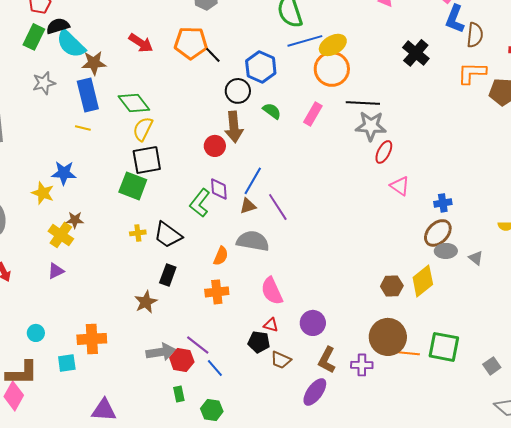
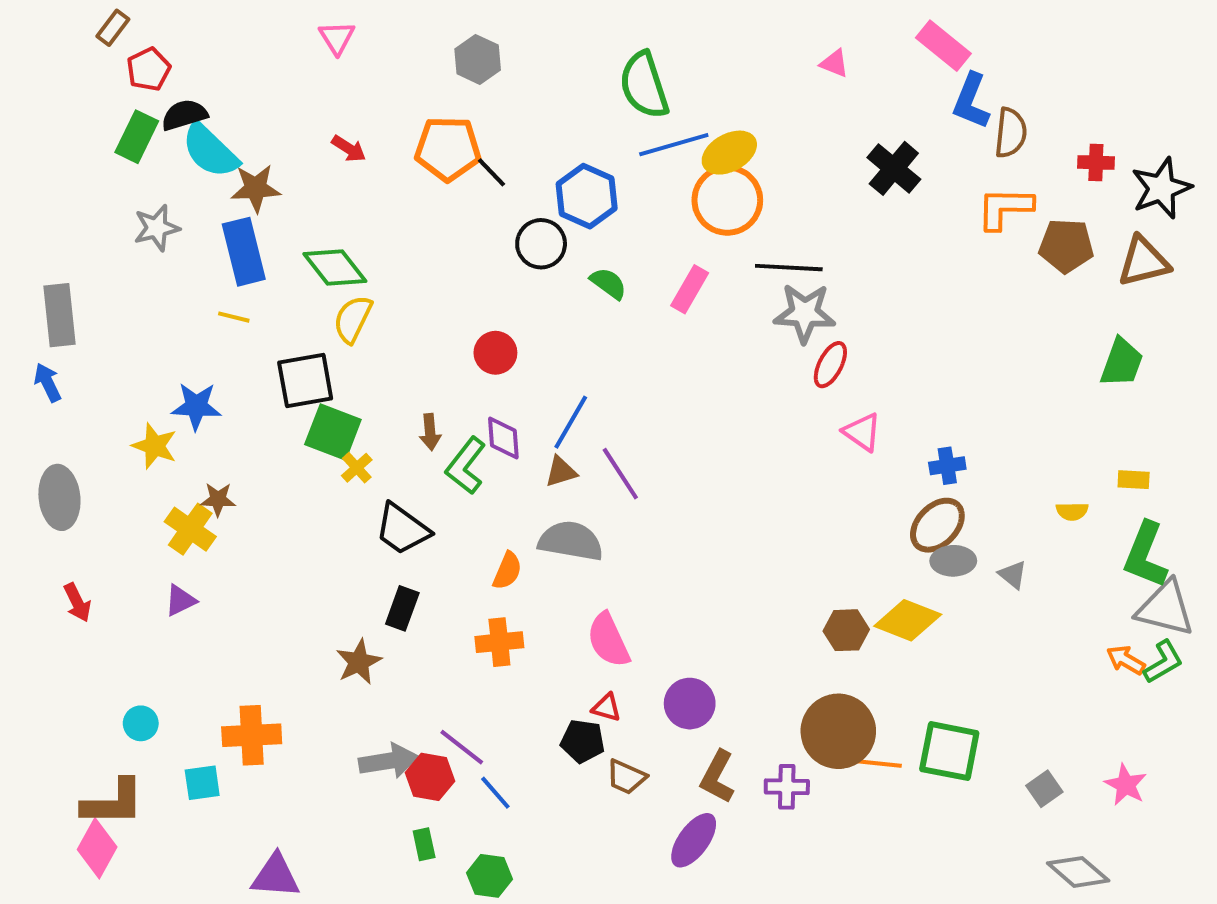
red arrow: (141, 43) -> (349, 149), size x0.7
brown arrow: (234, 127) -> (430, 432), moved, size x0.6
black square: (147, 160) -> (305, 380), moved
yellow cross: (138, 233) -> (357, 468), moved, turned -35
yellow diamond: (423, 281) -> (908, 620), turned 60

